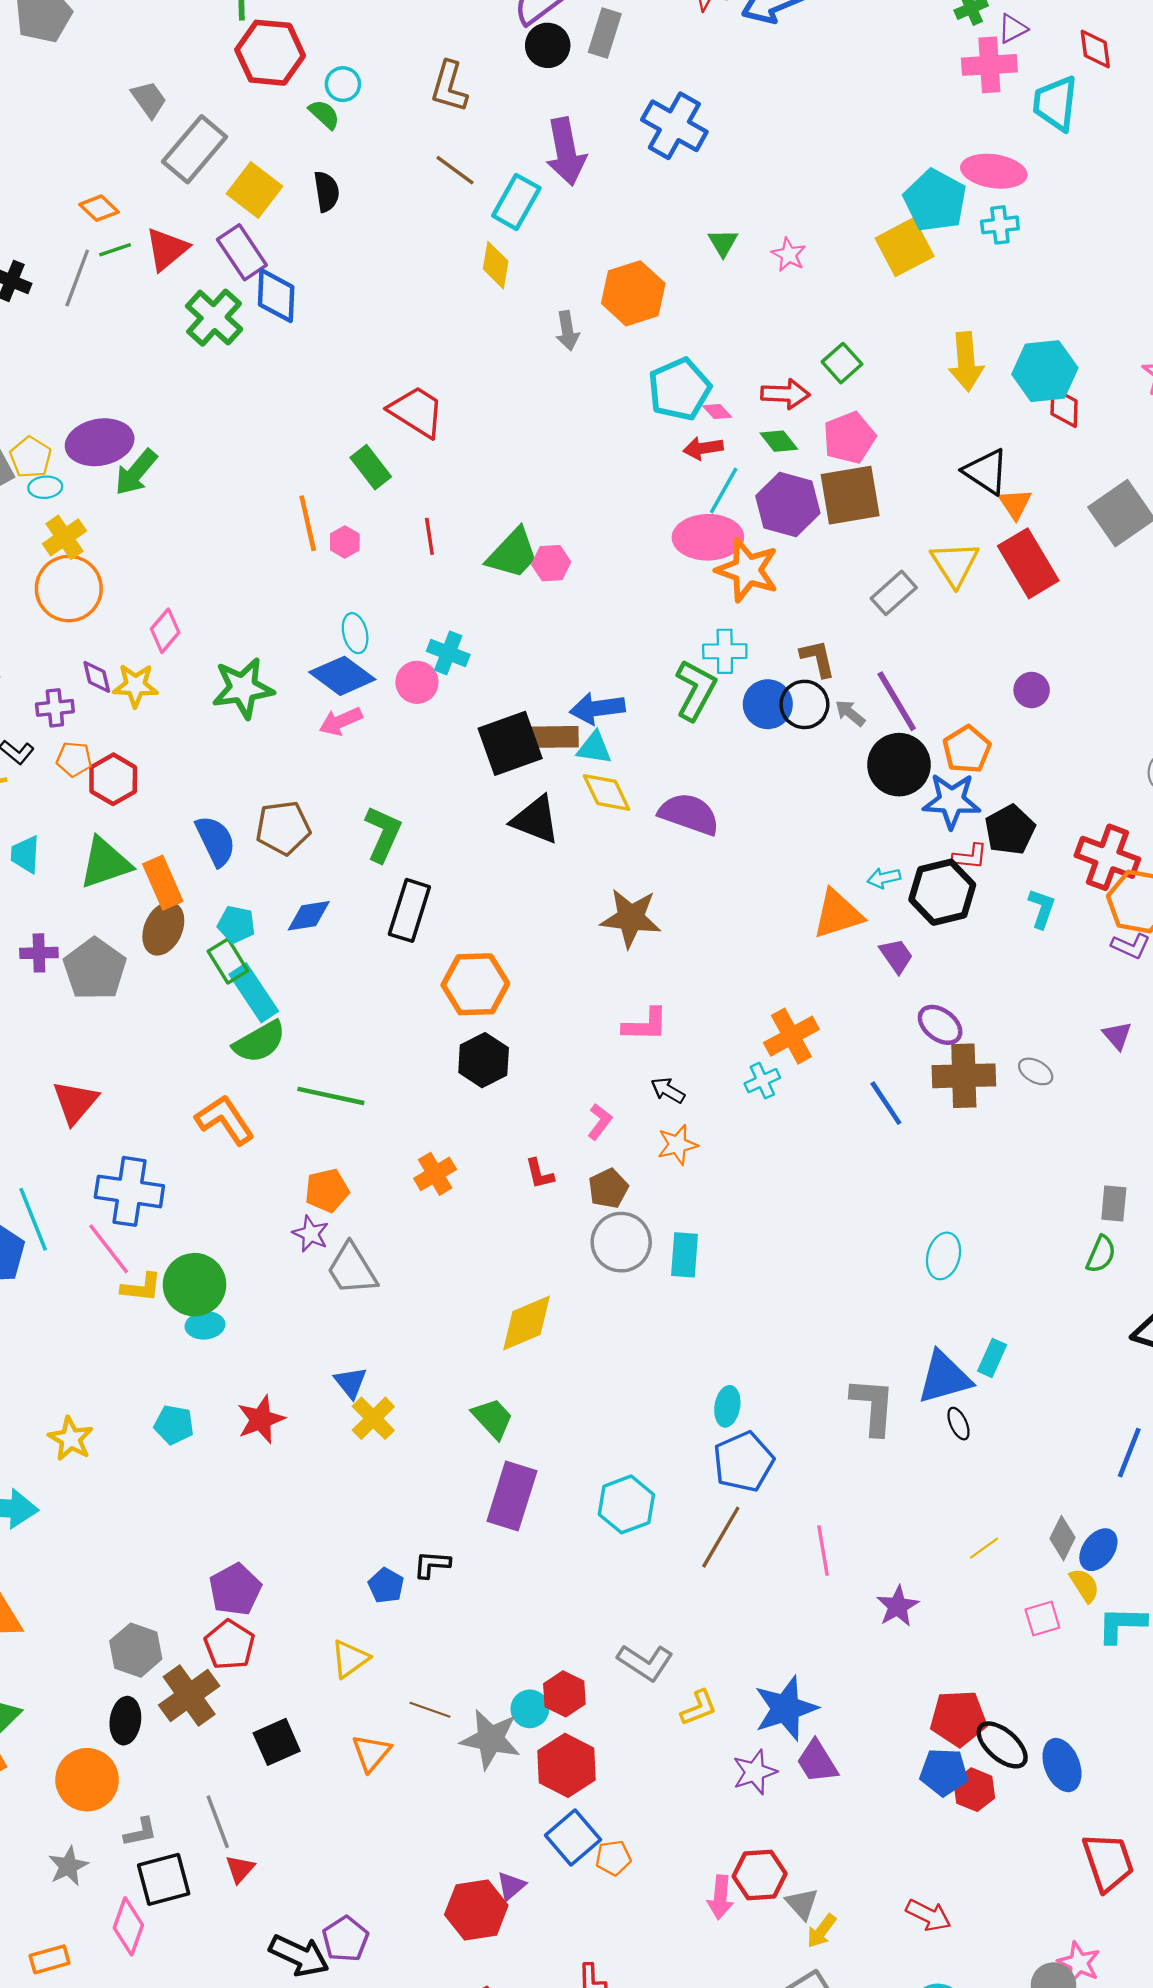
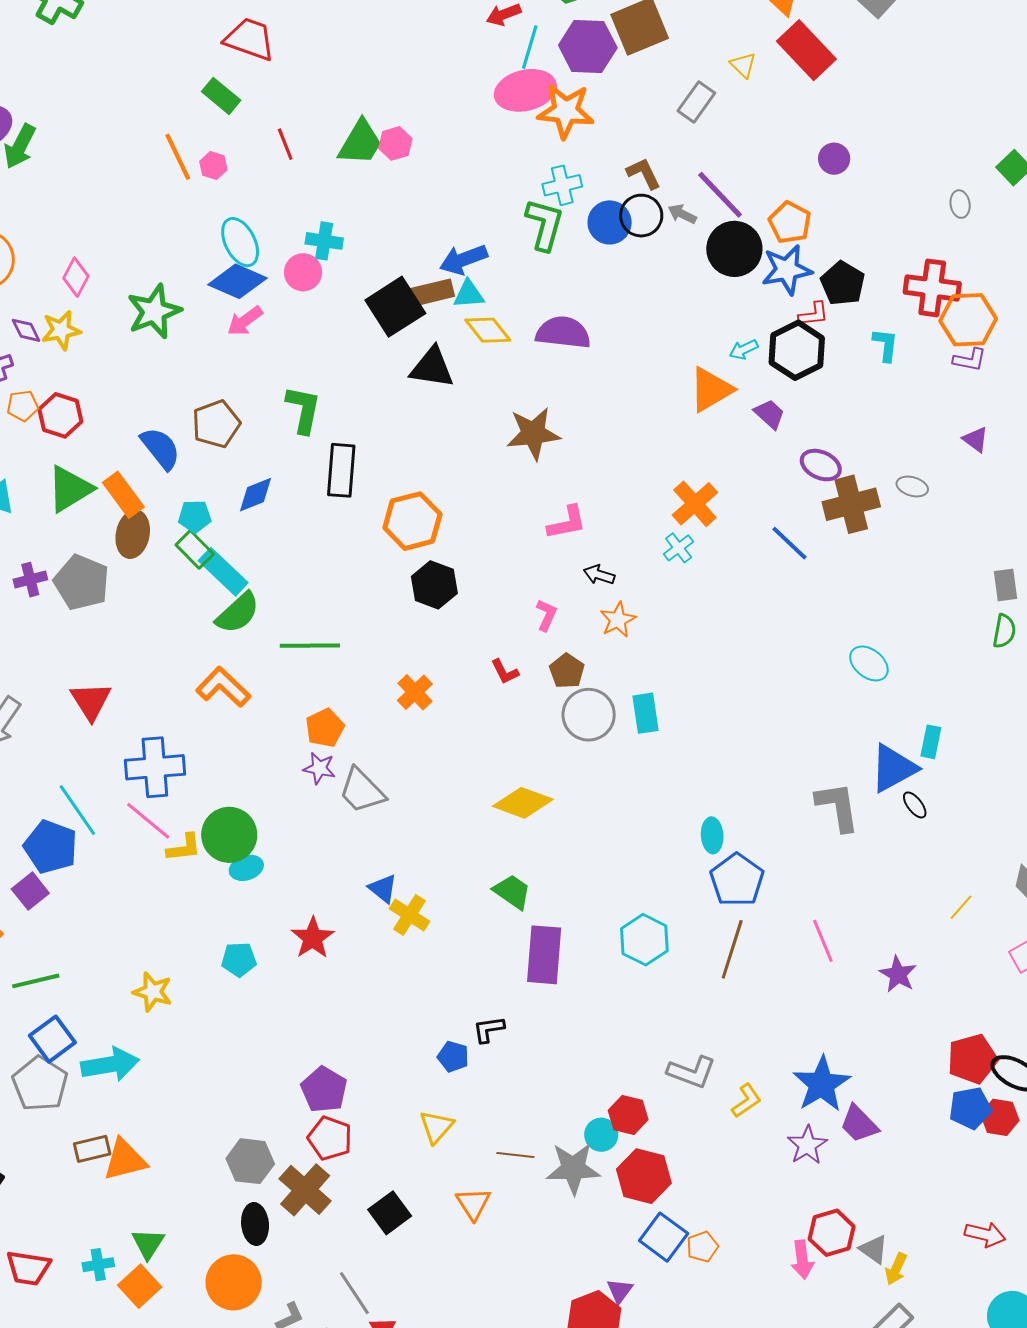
yellow triangle: (955, 564) -> (743, 65), size x0.6
cyan ellipse: (355, 633) -> (240, 242), size x1.4
cyan ellipse: (944, 1256) -> (869, 663), turned -54
yellow diamond: (527, 1323) -> (523, 803), turned 56

